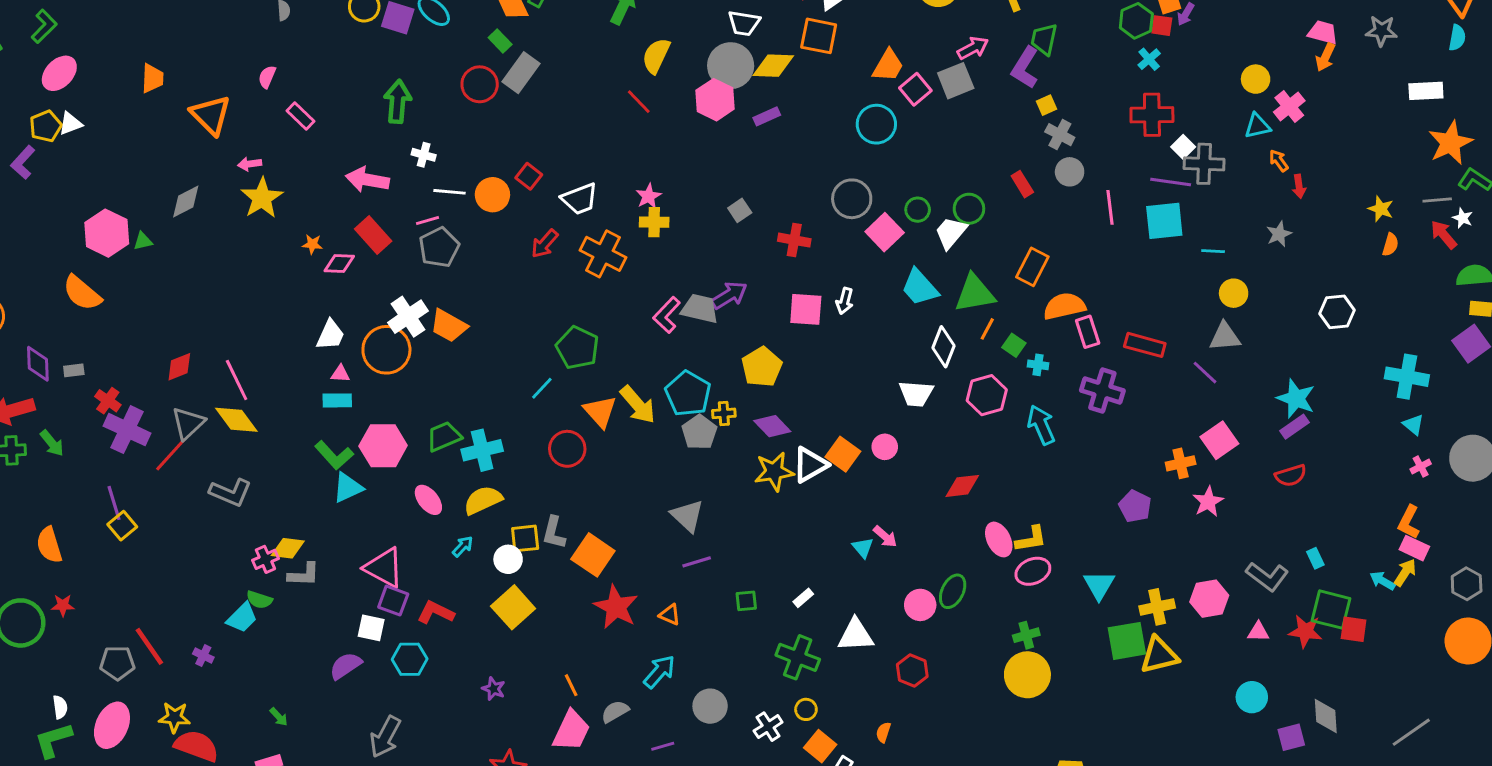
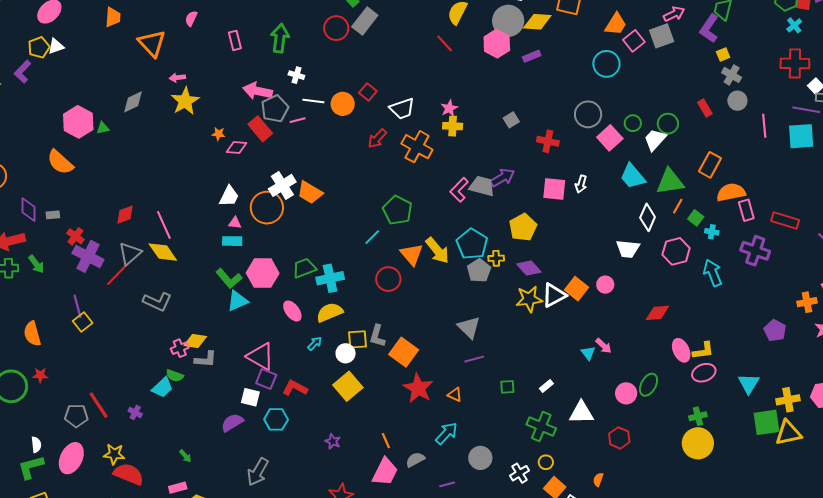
pink rectangle: (300, 116) -> (235, 40), moved, turned 30
gray pentagon: (439, 247) -> (275, 109), moved

